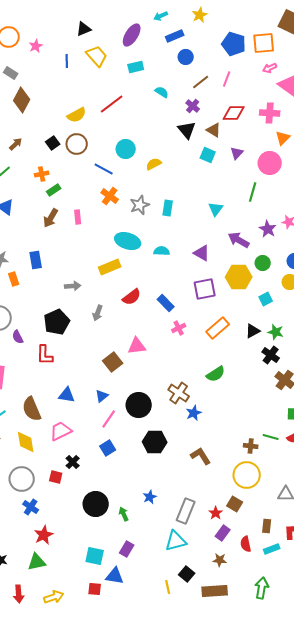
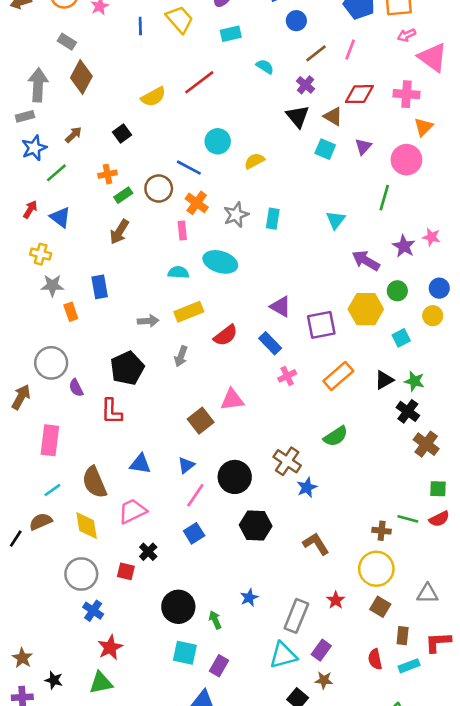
brown circle: (77, 144) -> (159, 188), moved
pink rectangle: (78, 217) -> (182, 230), moved
cyan semicircle: (162, 251) -> (178, 272), moved
purple triangle: (202, 253) -> (281, 307), moved
yellow rectangle: (110, 267) -> (189, 312), moved
brown square: (235, 504) -> (380, 607), moved
red star: (216, 513) -> (336, 600), moved
purple rectangle: (223, 533) -> (321, 650), moved
cyan square: (95, 556) -> (185, 653), moved
brown star: (220, 560) -> (324, 680), moved

